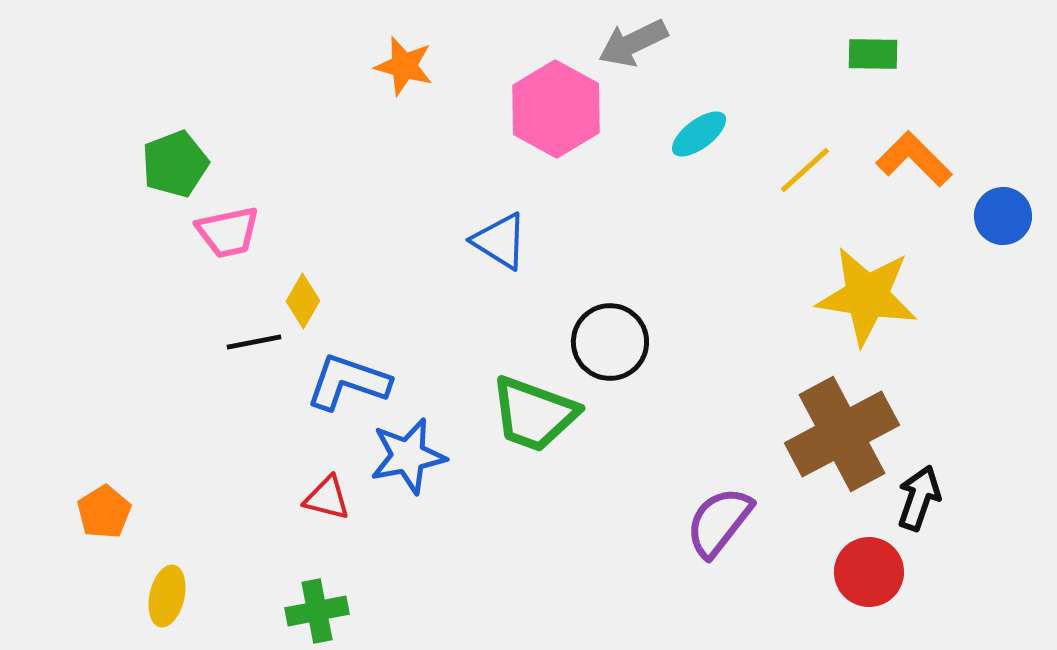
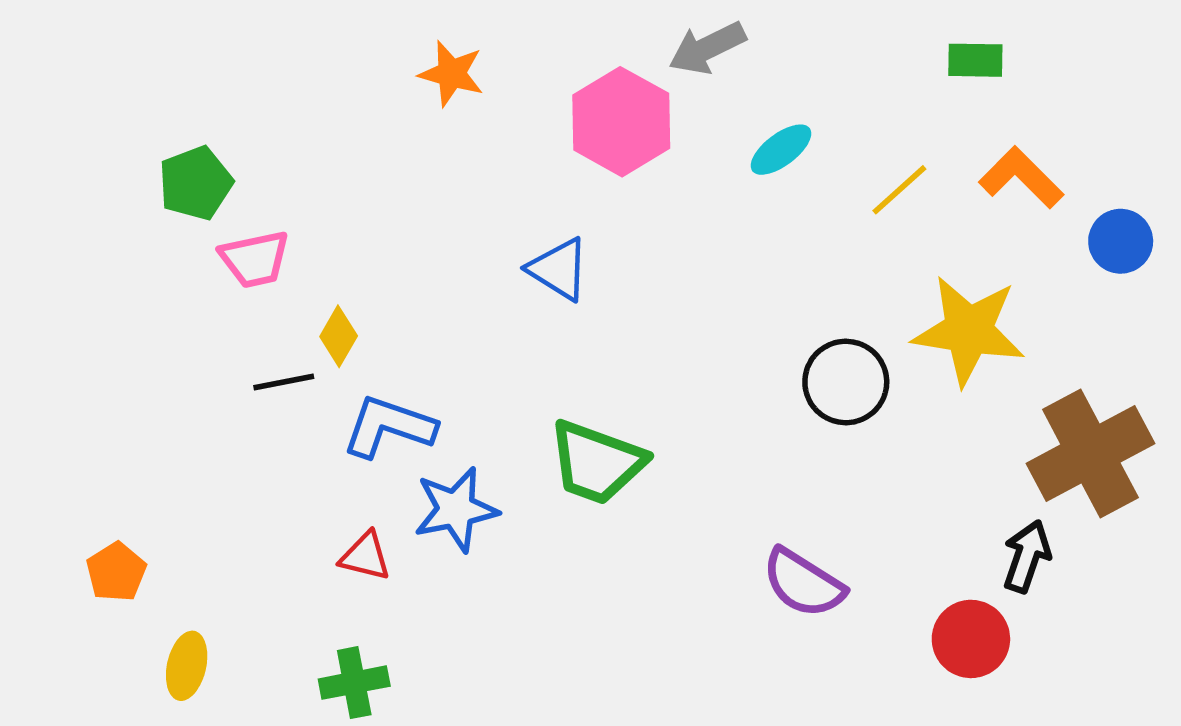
black circle: (610, 342) -> (846, 382), moved
brown cross: (842, 434) -> (1090, 454), moved
purple semicircle: (719, 522) -> (803, 583), turned -96

